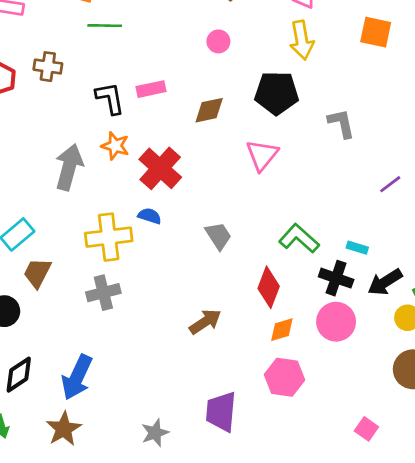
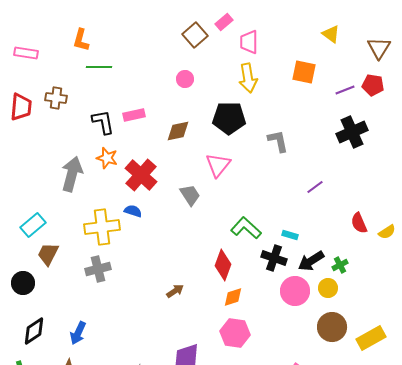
gray trapezoid: (218, 236) -> (190, 195), moved
brown arrow: (205, 322) -> (175, 291), size x0.7
pink circle: (336, 322) -> (295, 291), moved
blue arrow: (77, 377) -> (78, 333), size x0.7

